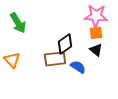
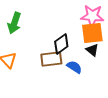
green arrow: (18, 23) -> (14, 23), turned 50
orange square: (96, 33) -> (92, 33), size x1.6

